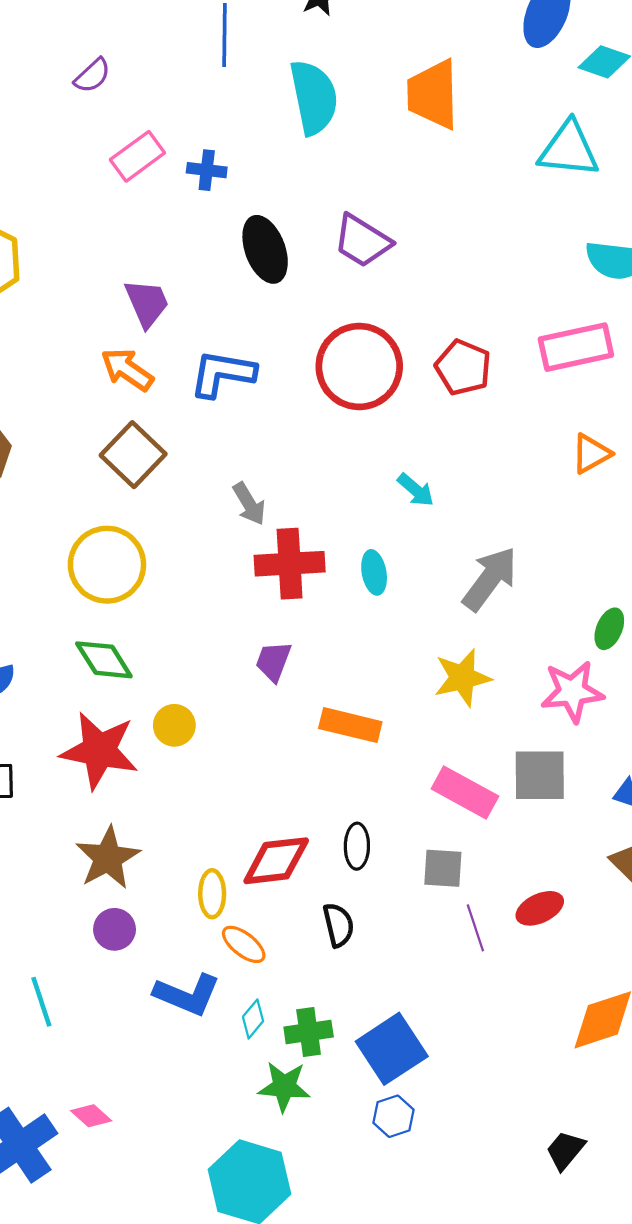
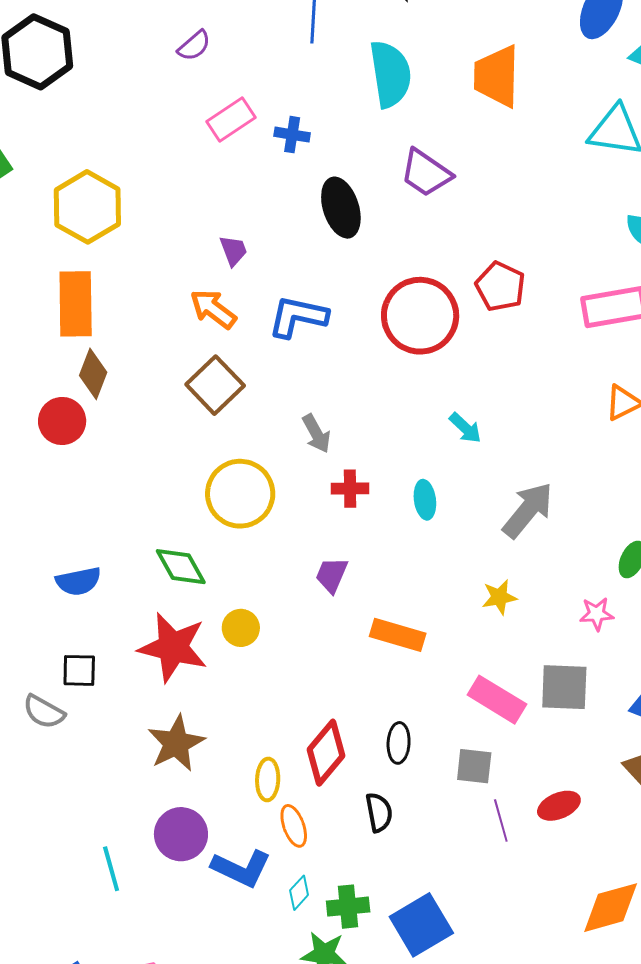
purple trapezoid: (362, 241) -> (426, 173), moved
purple trapezoid: (147, 303) -> (233, 251), size x0.7
red pentagon: (463, 367) -> (500, 286), moved
red cross: (290, 564) -> (350, 489), size x0.6
yellow circle: (107, 565) -> (240, 494), moved
yellow star: (462, 678) -> (499, 597), size x0.7
pink star: (572, 692) -> (597, 614), size x0.6
red diamond: (276, 861) -> (326, 753), turned -46
purple circle: (115, 929) -> (181, 834), moved, size x1.4
orange ellipse: (244, 944) -> (294, 826), turned 30

